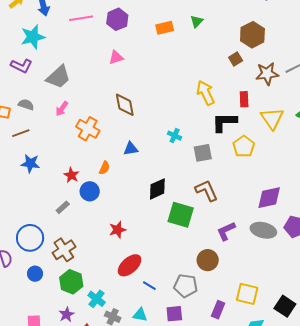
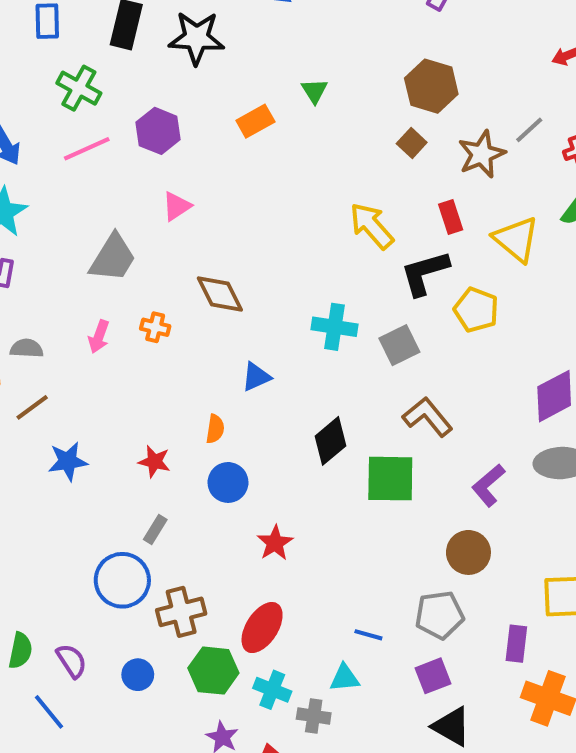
gray trapezoid: (58, 77) -> (113, 258), moved
orange cross: (88, 129) -> (155, 327), moved, size x0.6
cyan cross: (175, 136) -> (335, 327), size x1.5
blue circle: (90, 191) -> (228, 482), moved
blue circle: (30, 238) -> (122, 580), moved
brown cross: (64, 250) -> (181, 612), turned 35
red ellipse: (130, 265) -> (262, 628), moved
cyan triangle: (140, 315) -> (345, 678), moved

